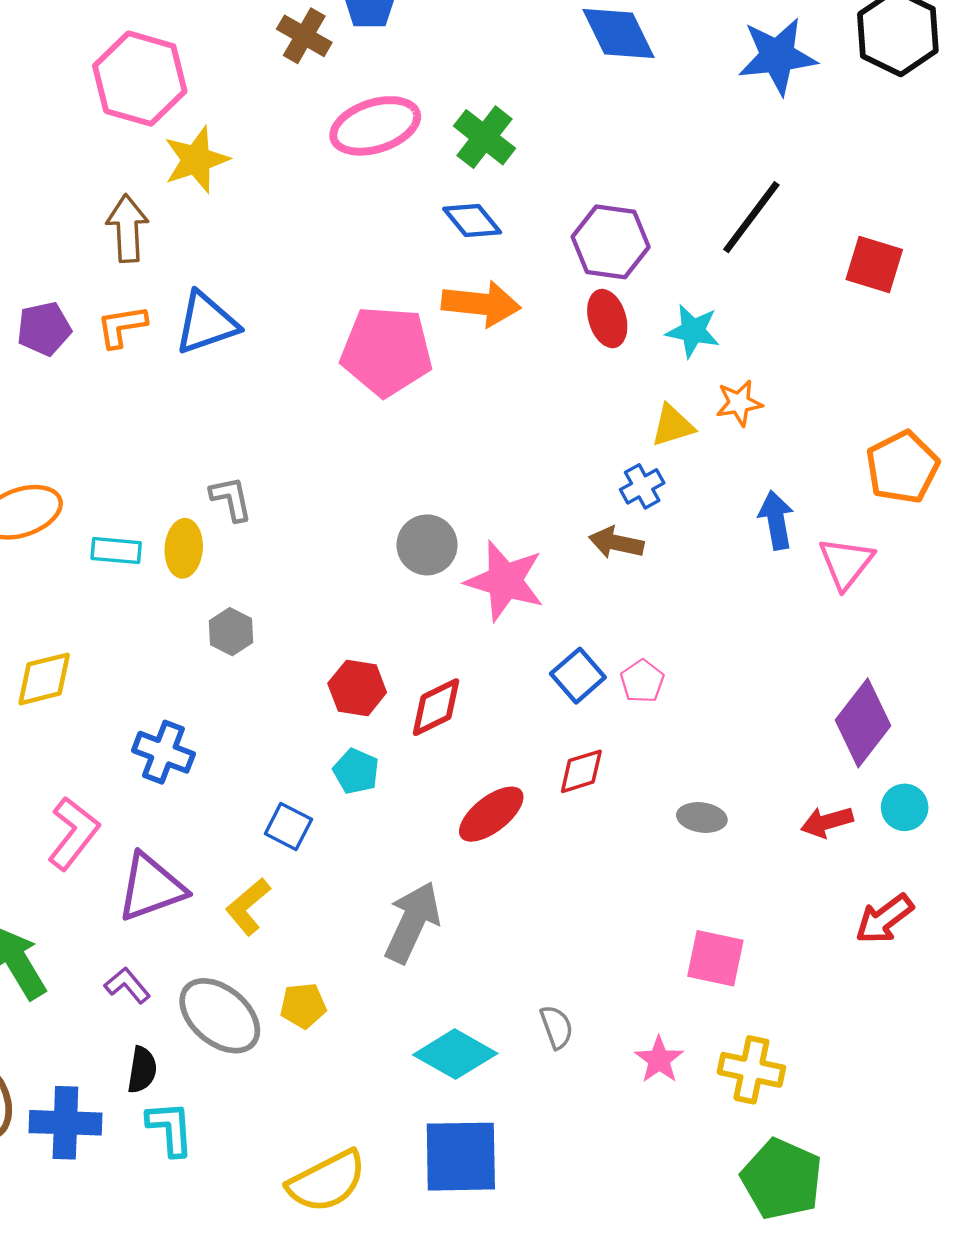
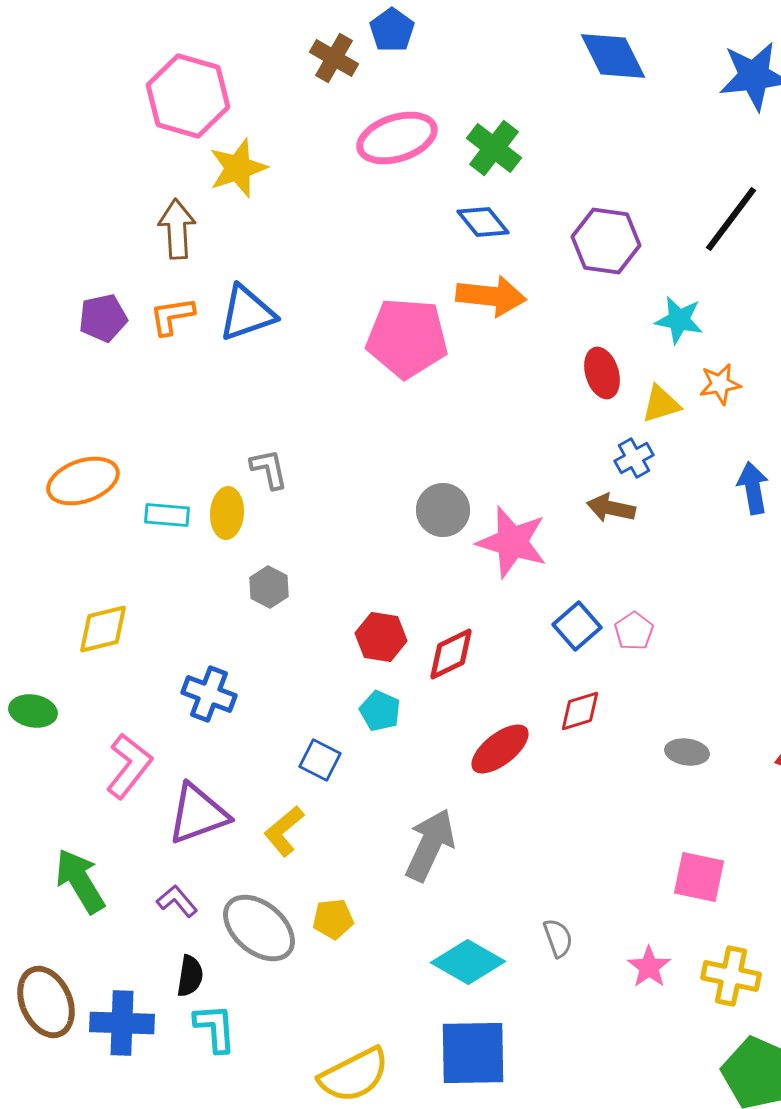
red ellipse: (607, 319) -> (602, 373), moved

